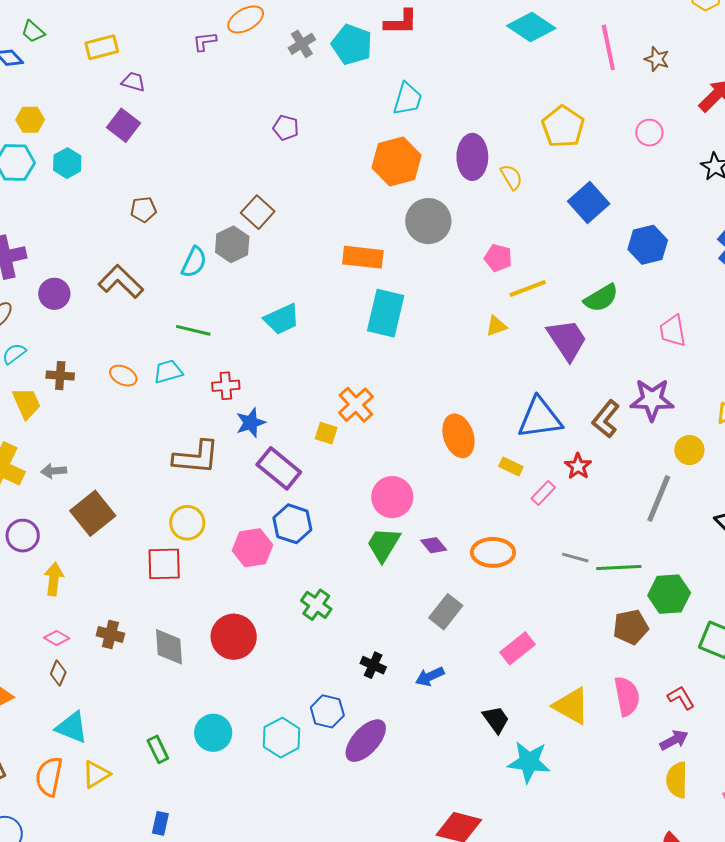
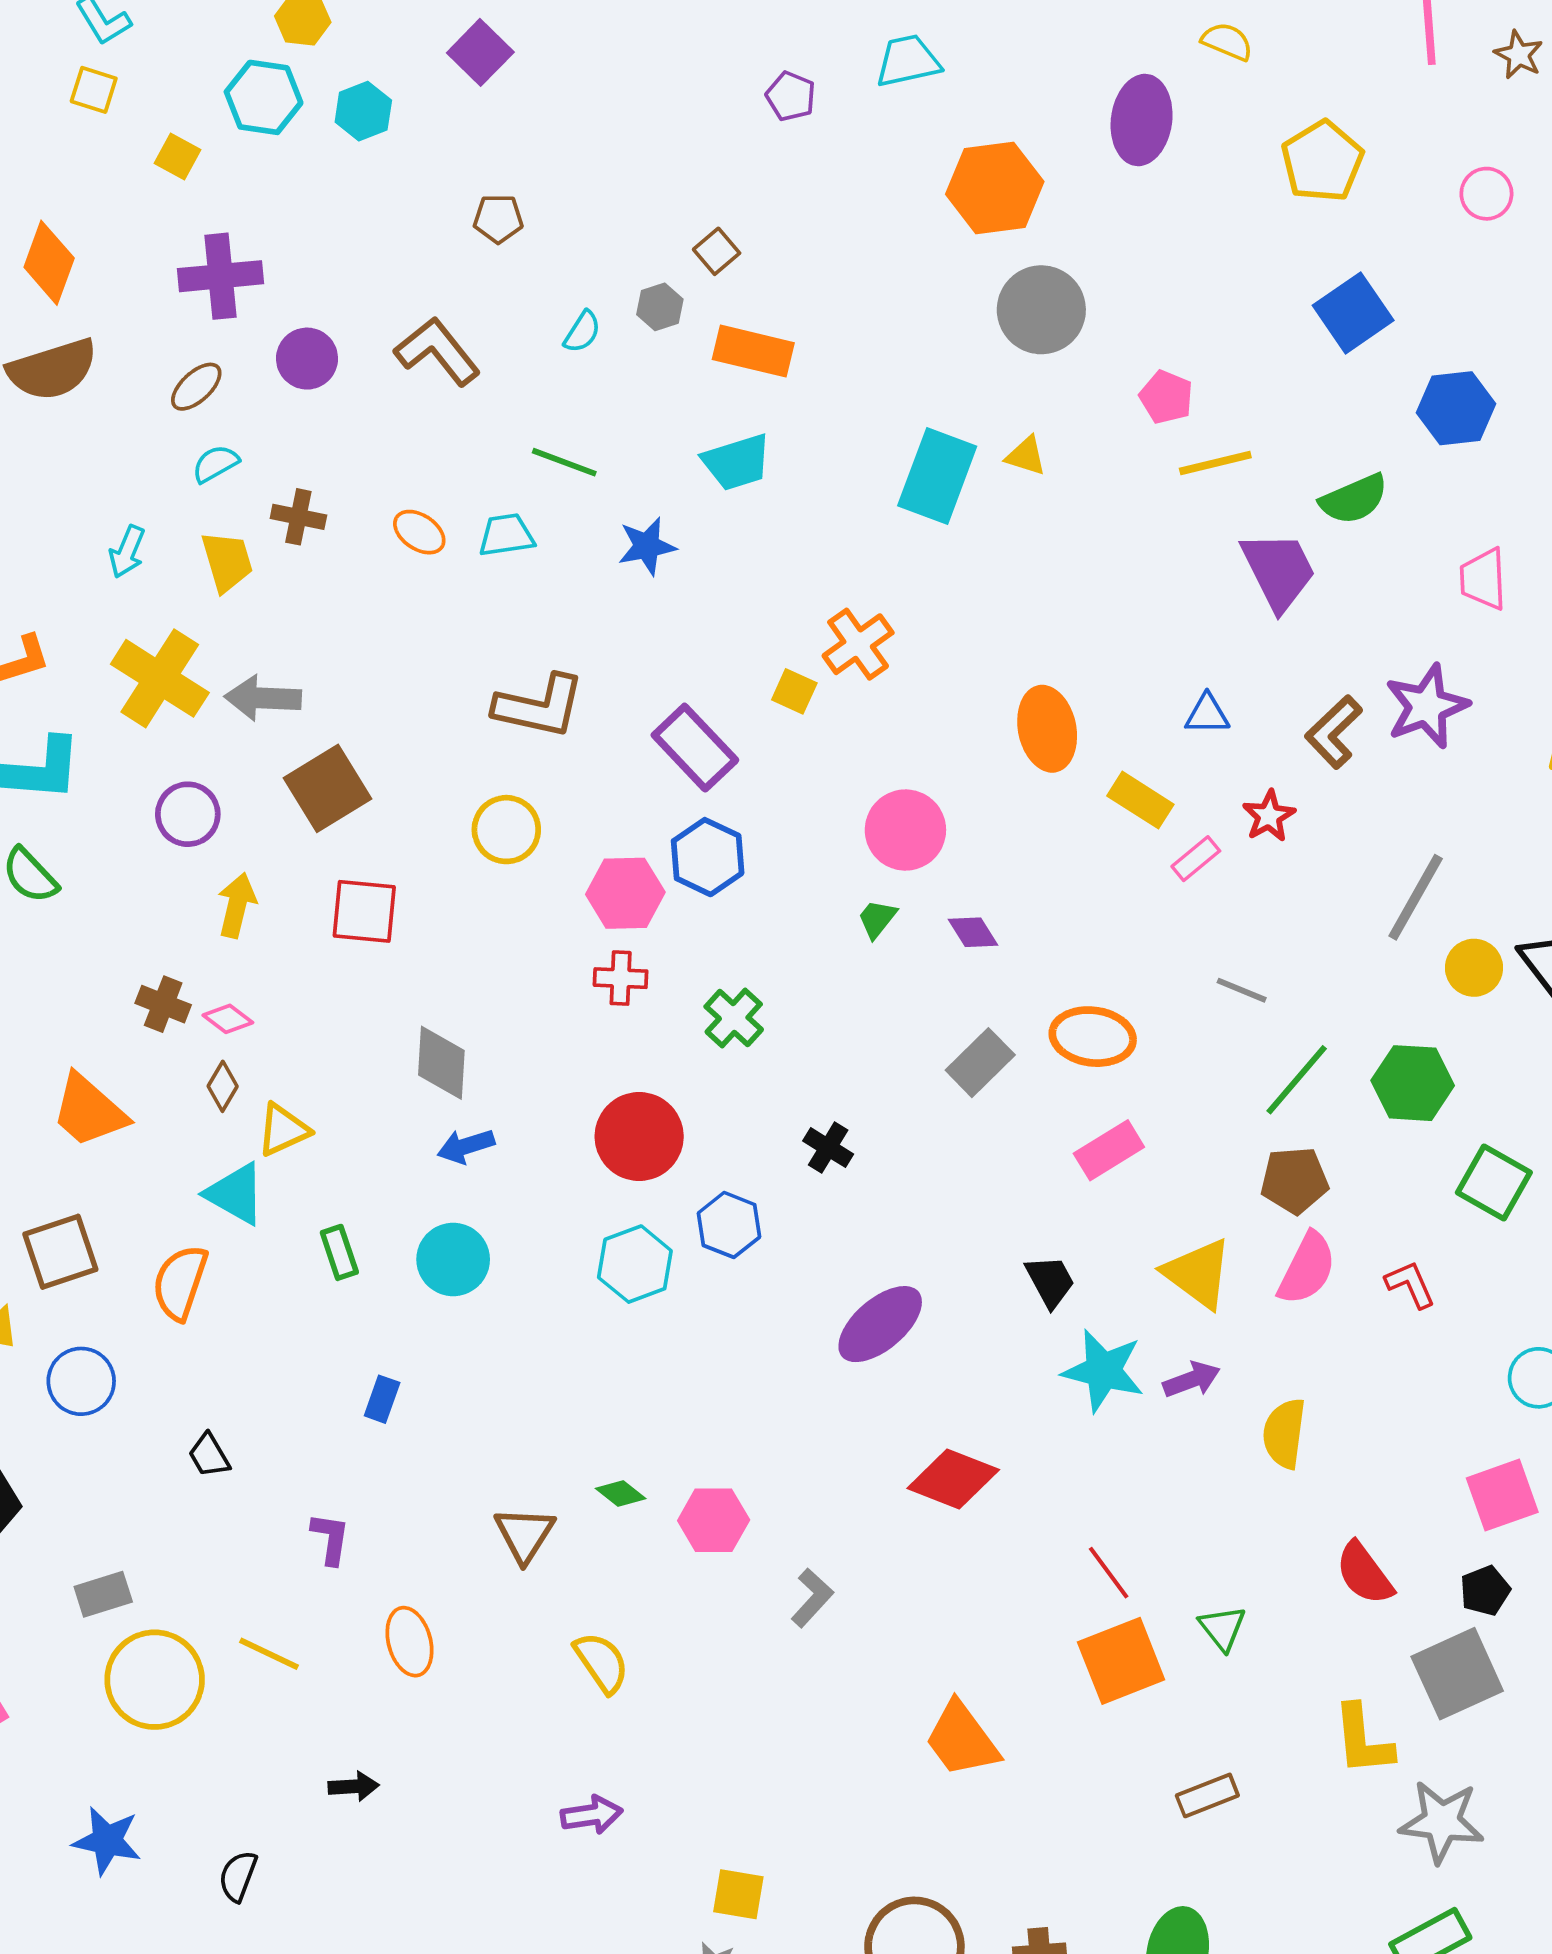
cyan trapezoid: (408, 99) -> (908, 61), moved, turned -126
purple ellipse: (472, 157) -> (1142, 120), moved
yellow semicircle: (511, 177) -> (1227, 42), moved, turned -44
brown square: (258, 212) -> (717, 251), size x0.7
gray hexagon: (232, 244) -> (660, 307), size x0.7
orange rectangle: (363, 257) -> (753, 351), moved
cyan semicircle: (194, 262) -> (582, 332), size x0.7
yellow triangle: (496, 326) -> (1026, 456), moved, turned 30
red cross: (226, 386) -> (621, 978), moved
purple star: (652, 400) -> (1427, 706), turned -30
blue triangle: (540, 418) -> (1207, 714), size x0.5
blue star: (251, 423) -> (647, 546), moved
yellow circle: (689, 450) -> (1474, 968), moved
yellow rectangle: (511, 466) -> (1140, 800), size x1.4
gray arrow: (54, 471) -> (263, 698), size x1.5
green trapezoid: (384, 545) -> (877, 919), size x0.6
orange ellipse: (493, 552) -> (1093, 1037), moved
red square: (164, 564) -> (364, 911), moved
green line: (619, 567) -> (1297, 1080), moved, turned -54
brown pentagon: (631, 627) -> (1294, 1180), moved
brown cross: (110, 635) -> (163, 1004), moved
red circle: (234, 637) -> (639, 1137), moved
blue arrow: (430, 677) -> (466, 1146), moved
pink semicircle: (627, 696) -> (1307, 1269), turned 30
cyan circle: (213, 733) -> (453, 1259), moved
purple arrow: (674, 740) -> (1192, 1380), moved
purple ellipse: (366, 741) -> (880, 1324), moved
green rectangle: (158, 749) -> (339, 1252), moved
yellow triangle: (96, 774) -> (283, 1130), moved
yellow semicircle: (677, 780) -> (1284, 1433), moved

